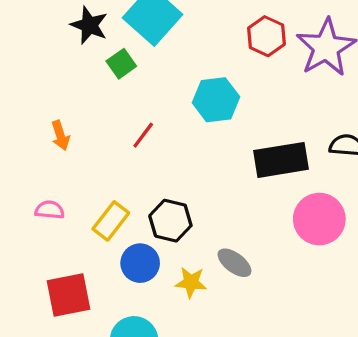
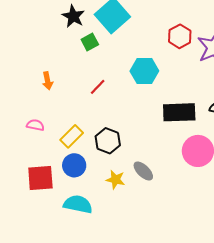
blue circle: (140, 263) -> (74, 165), moved

